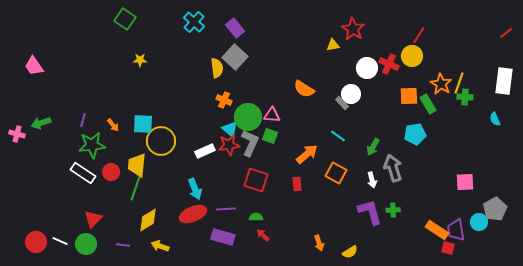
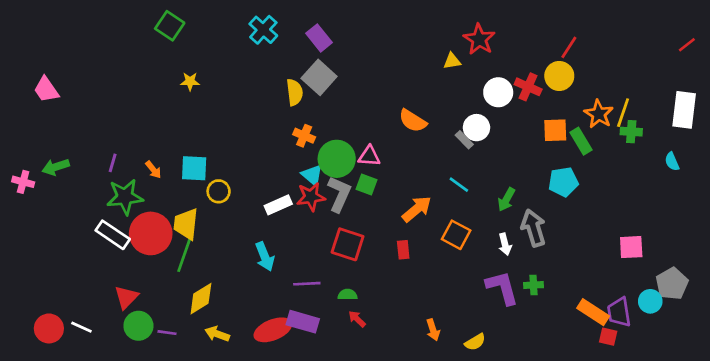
yellow circle: (161, 141) -> (219, 191), size x0.6
red circle: (111, 172) -> (151, 233), size x1.8
red ellipse: (193, 214) -> (273, 330), moved
green circle: (86, 244) -> (138, 326), moved

